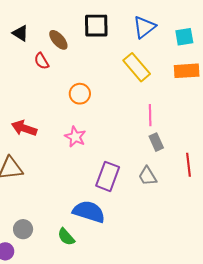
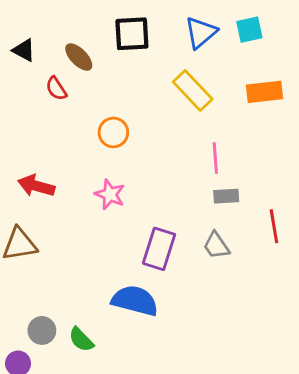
cyan square: (184, 37) -> (249, 30), moved
gray rectangle: (156, 142) -> (226, 196), turned -66
green semicircle: (66, 237) -> (81, 340), moved

